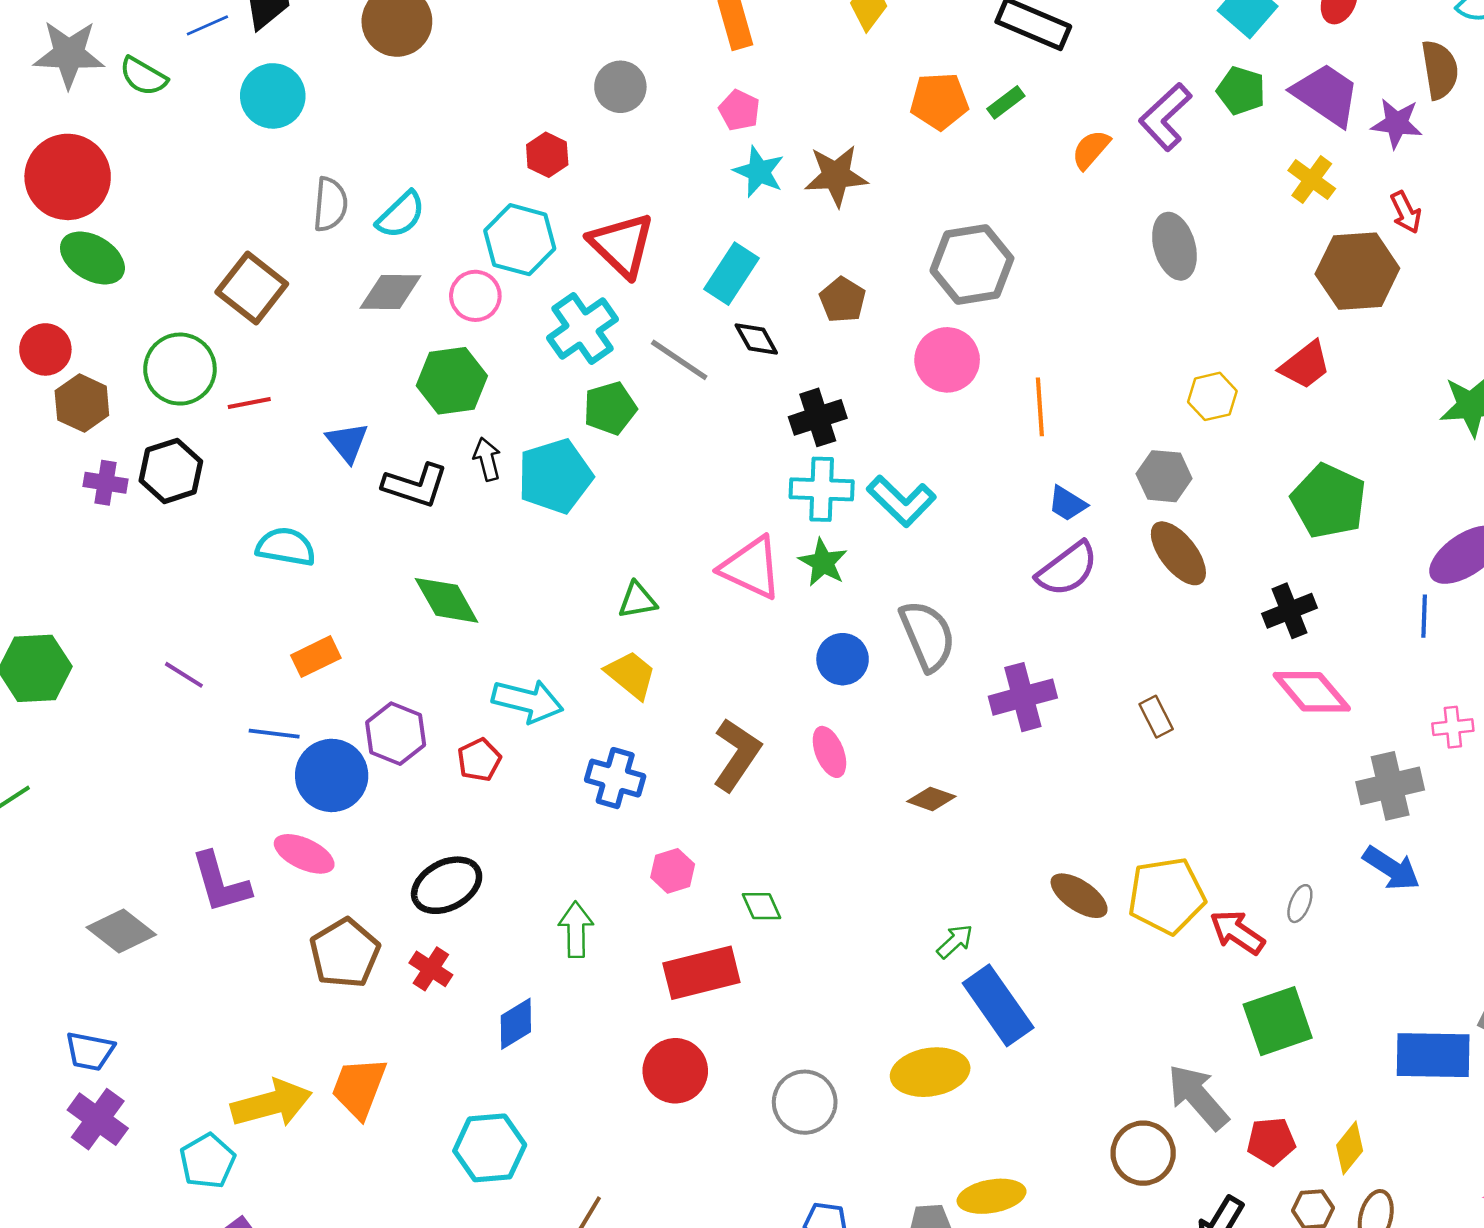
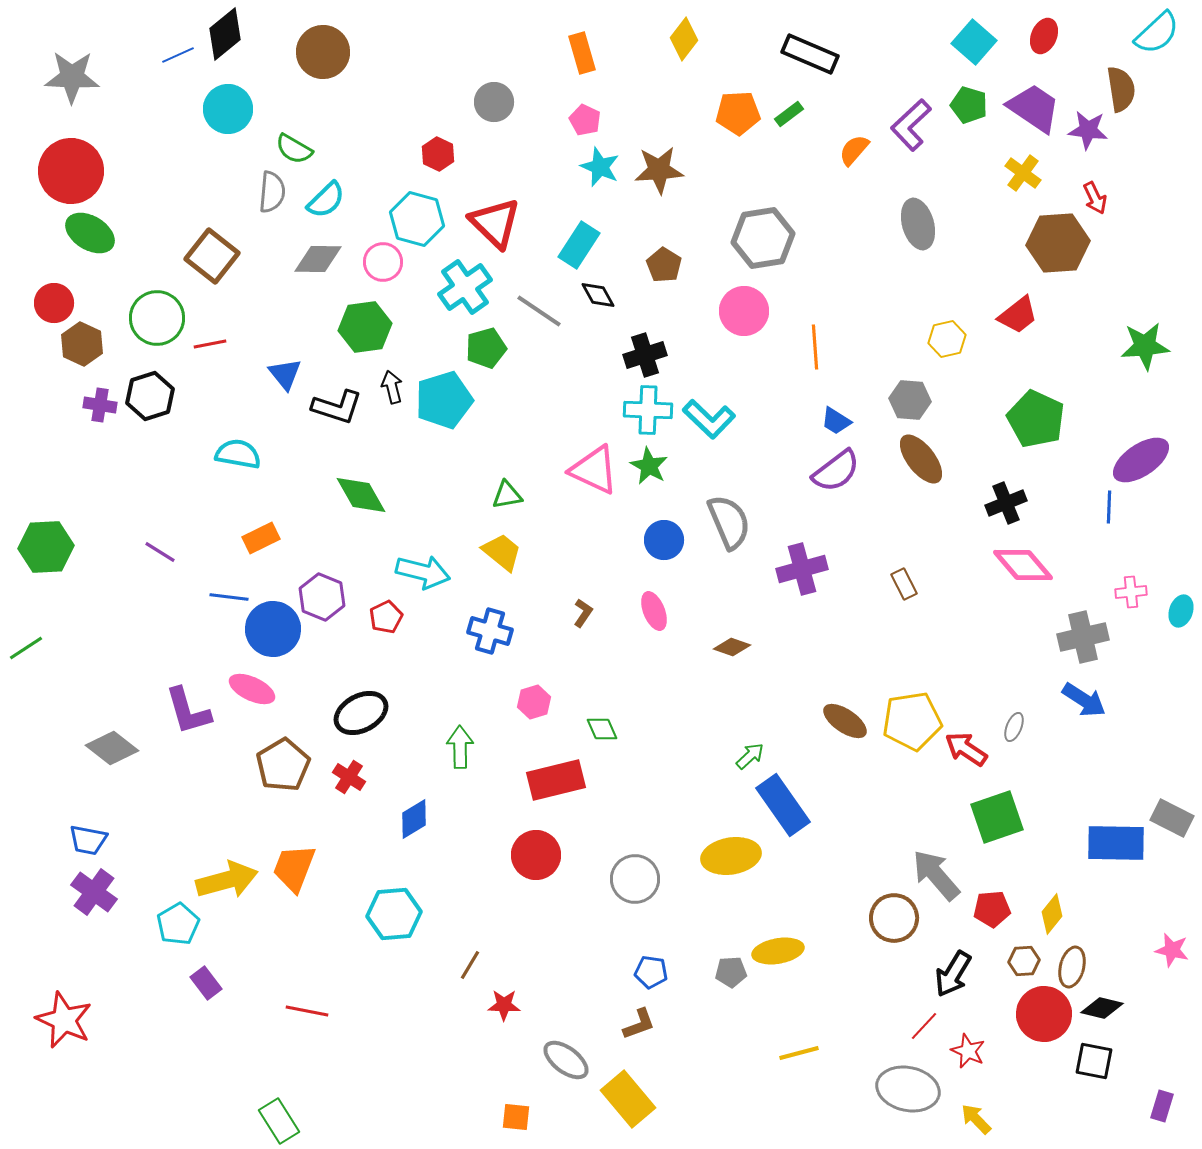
green semicircle: (143, 76) -> (294, 149), moved
brown L-shape: (737, 755) -> (583, 613), size x0.5

